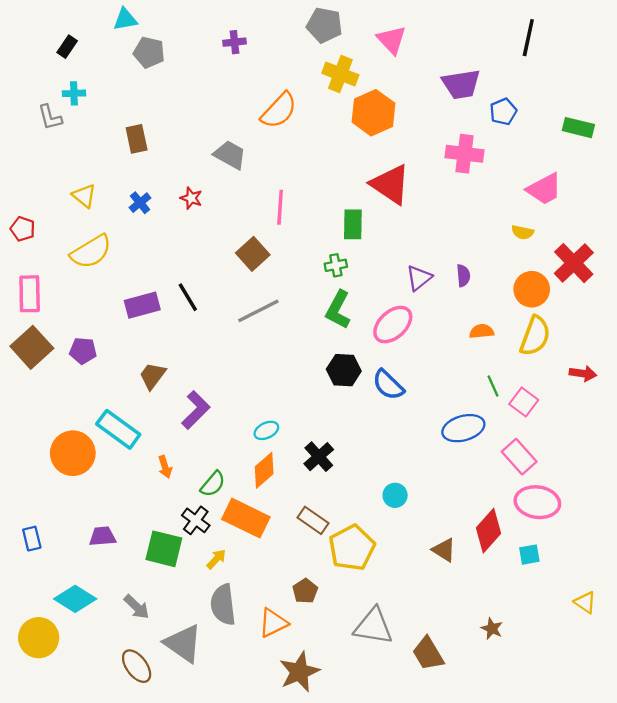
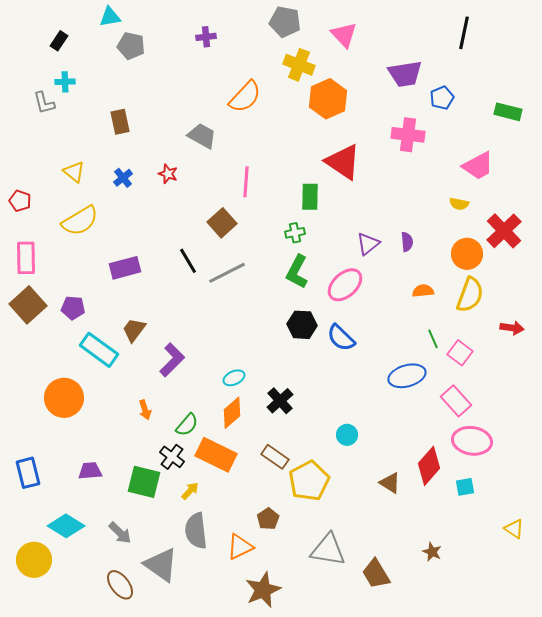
black line: (188, 297) -> (188, 261), moved
cyan rectangle: (118, 429) -> (99, 350), moved
blue rectangle: (32, 539) -> (28, 473), size x1.4

